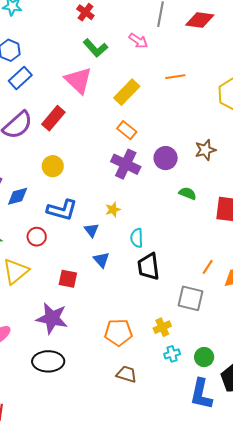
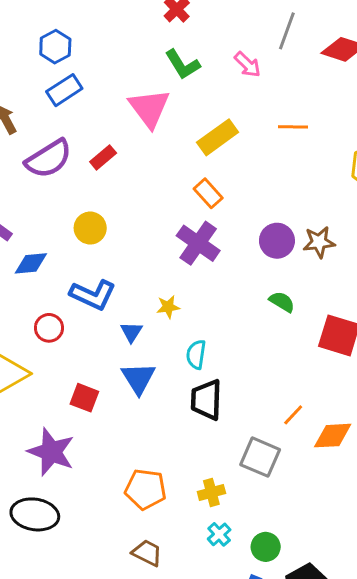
red rectangle: (53, 118) -> (103, 157), size x0.7
purple circle: (166, 158) -> (277, 241), moved
blue triangle: (101, 260) -> (138, 378), size x1.4
cyan cross: (172, 354) -> (219, 534), turned -35

